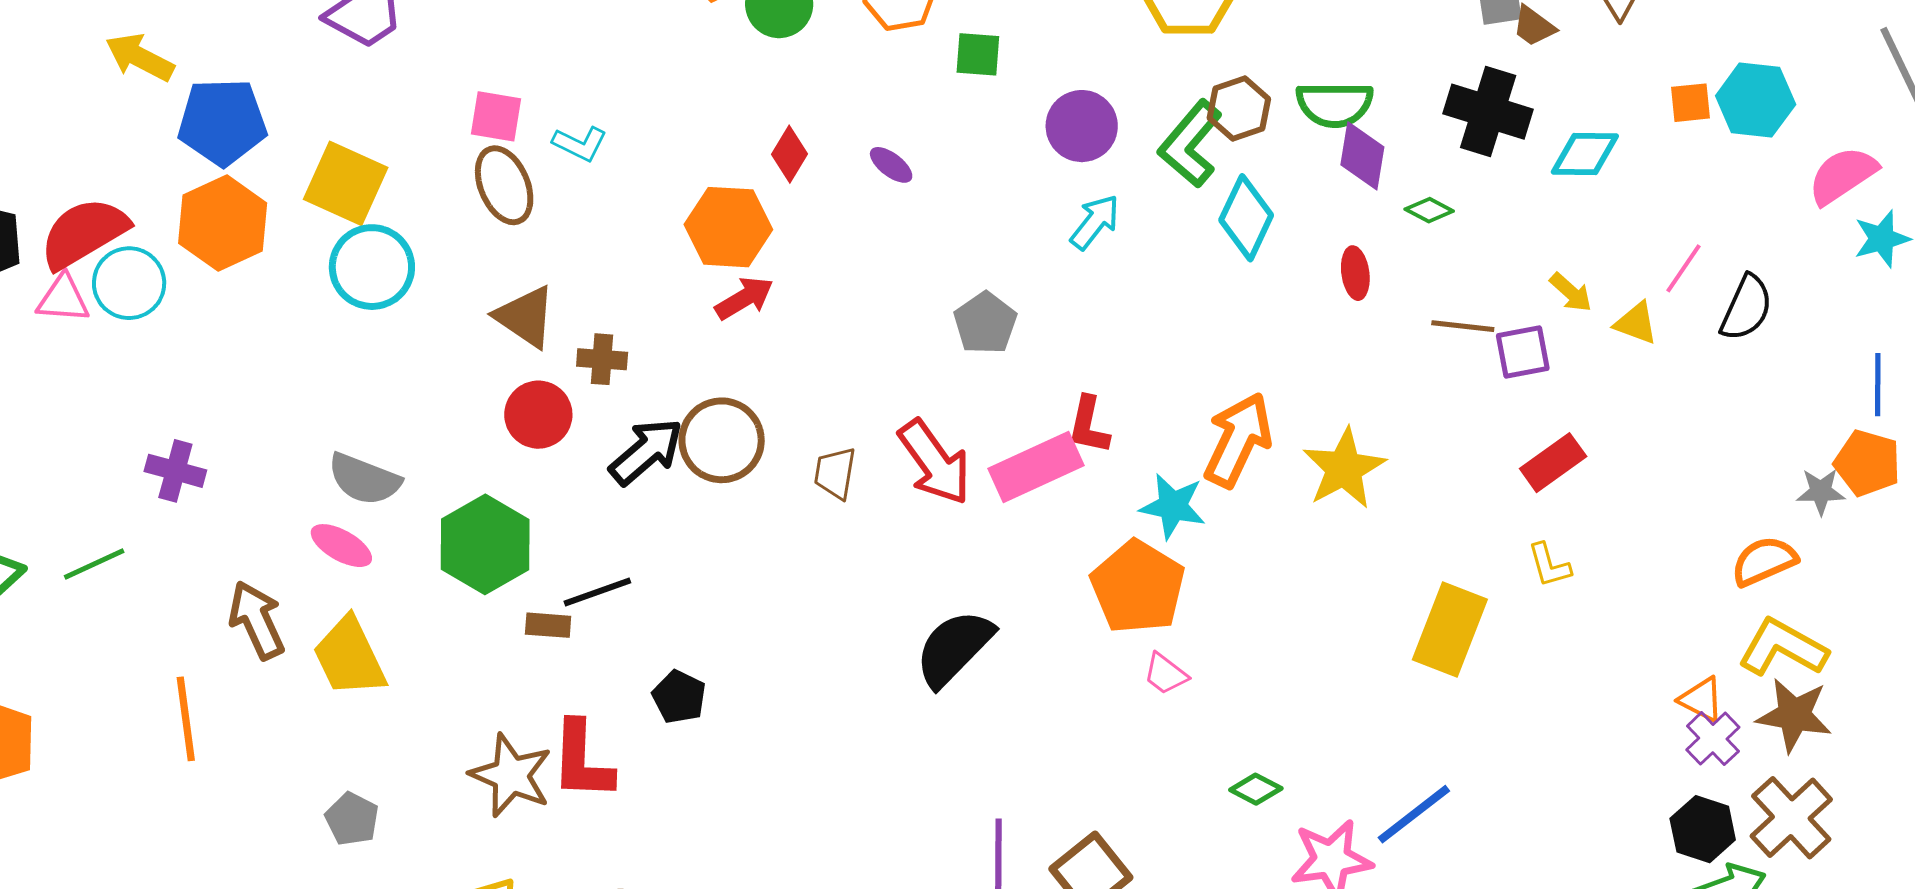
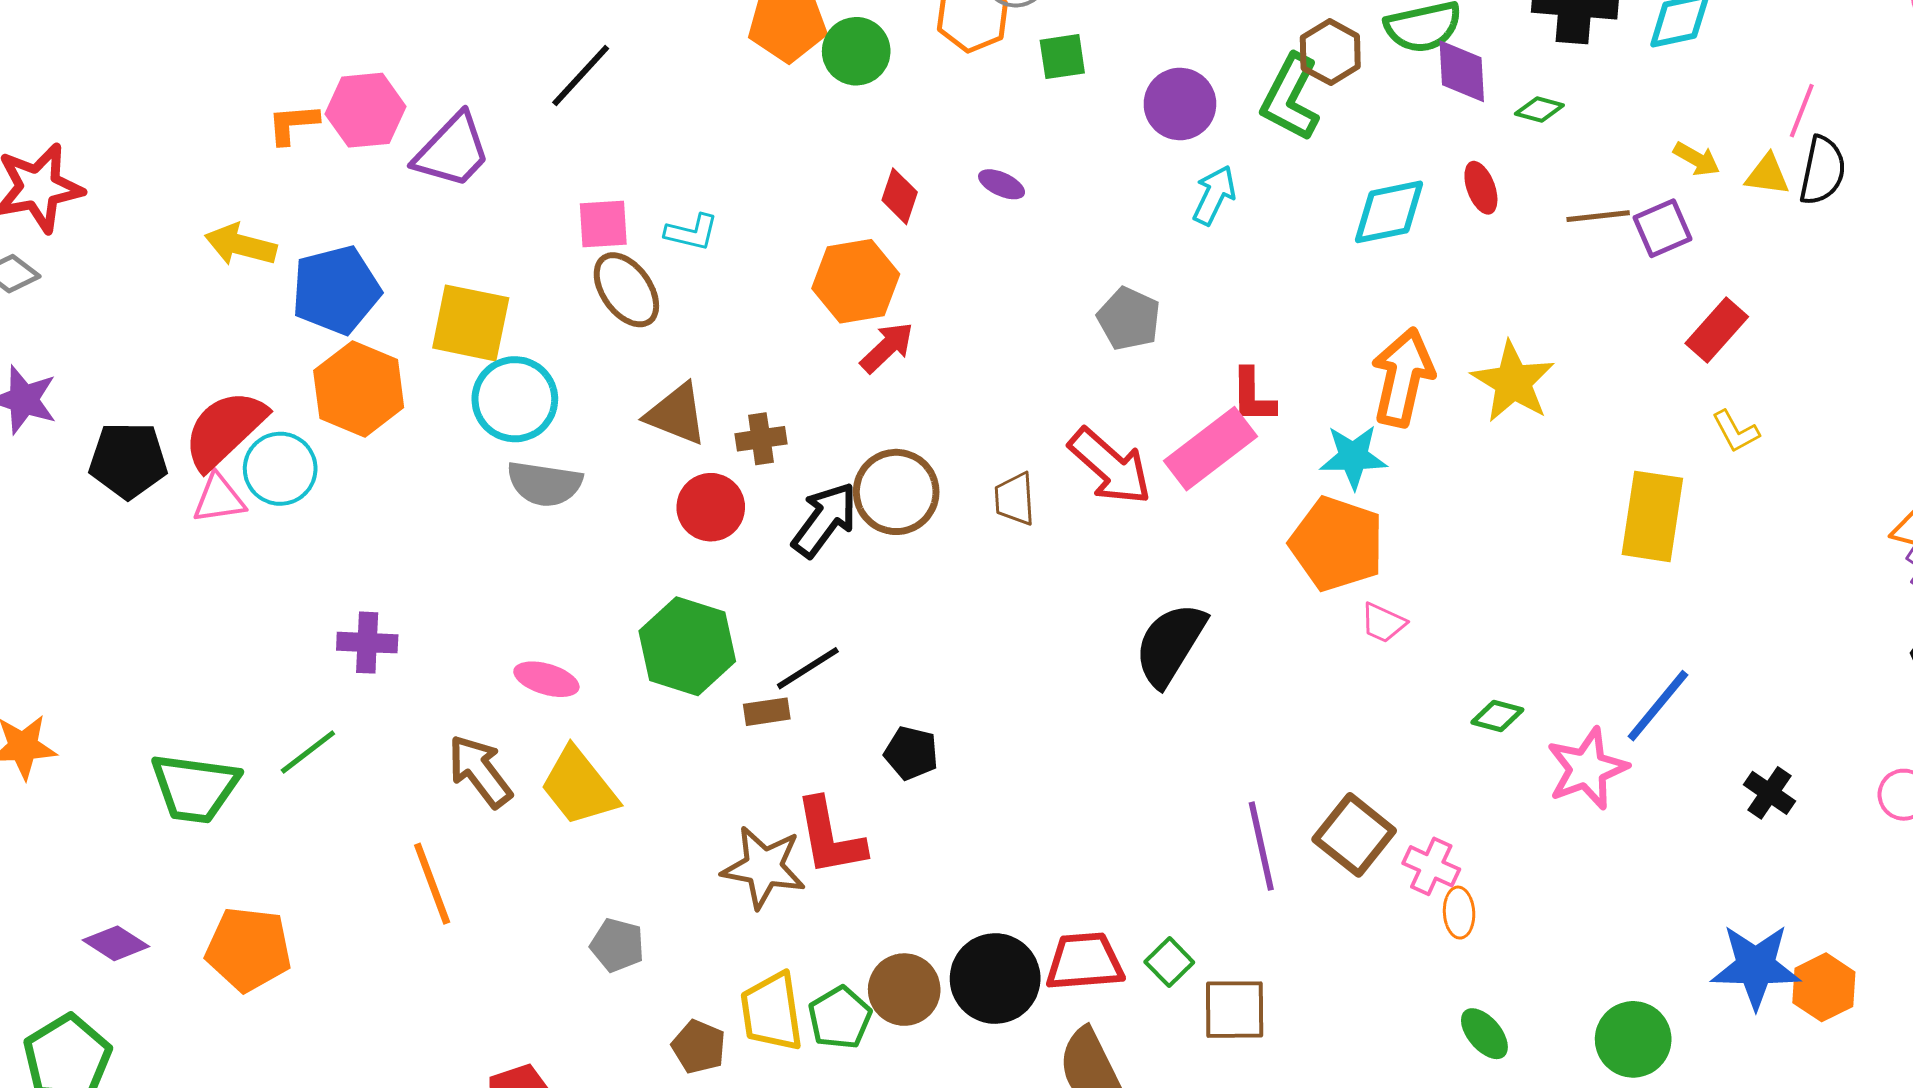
cyan diamond: (1246, 218) -> (1389, 212), moved, turned 66
black semicircle: (1746, 308) -> (1822, 171), moved
gray semicircle: (364, 479) -> (545, 484), moved

